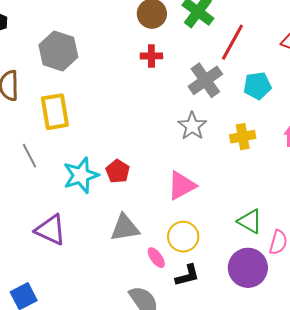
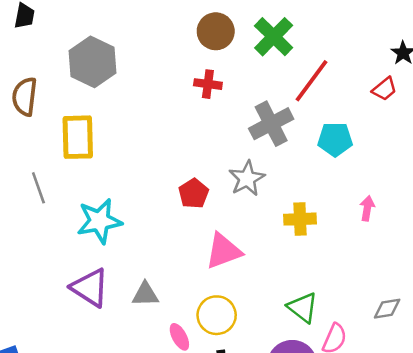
yellow cross: (243, 137) -> (300, 219), moved
red pentagon: (118, 171) -> (194, 193), moved
gray triangle: (125, 228) -> (145, 294), size x0.7
purple triangle: (51, 230) -> (90, 288), moved

